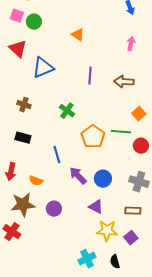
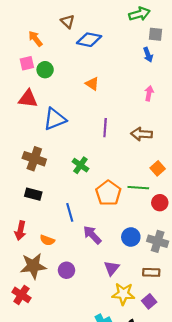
pink square: (17, 16) -> (27, 63), turned -32
red triangle: (18, 49) -> (28, 99), turned -36
brown cross: (24, 105) -> (34, 159), size x1.5
blue circle: (103, 179) -> (131, 237), moved
purple triangle: (96, 207) -> (112, 268), turned 42

